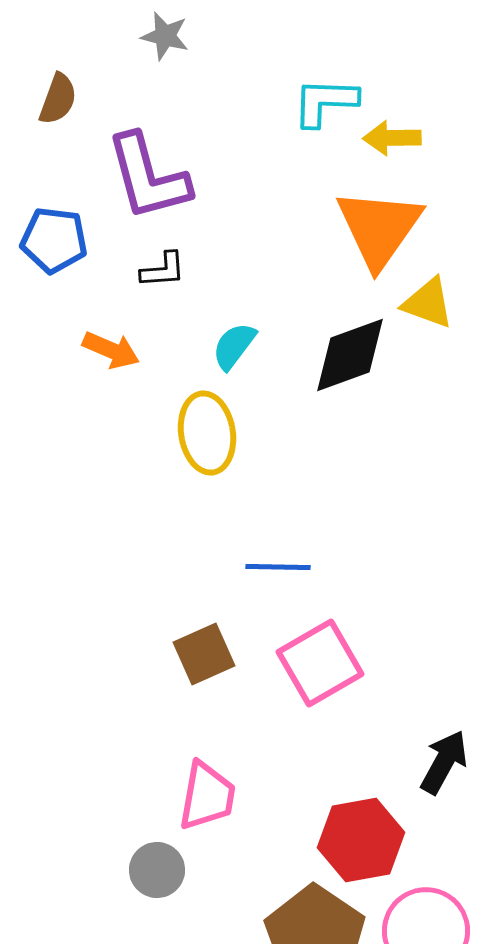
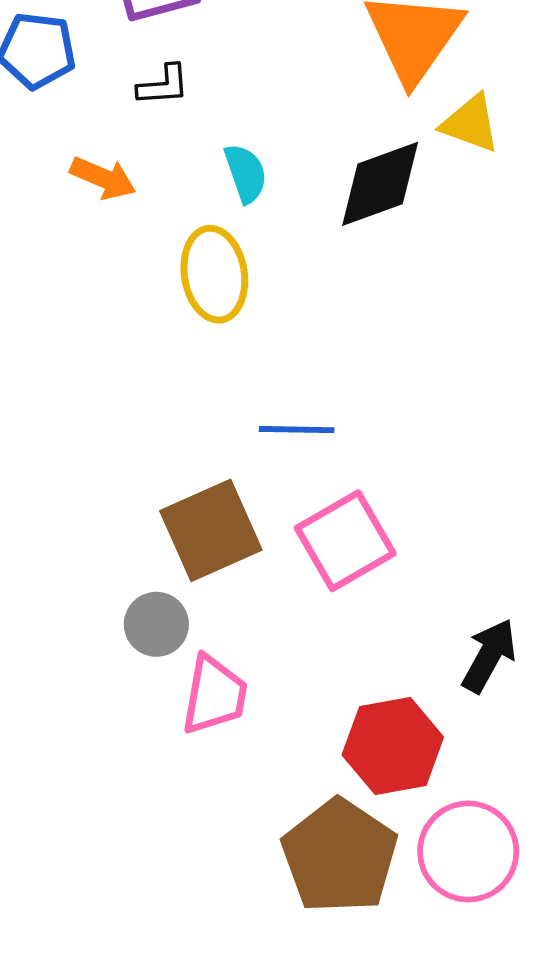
cyan semicircle: (234, 346) -> (246, 173), turned 124
brown square: (204, 654) -> (211, 530), size x1.4
gray circle: (157, 870) -> (156, 624), moved

